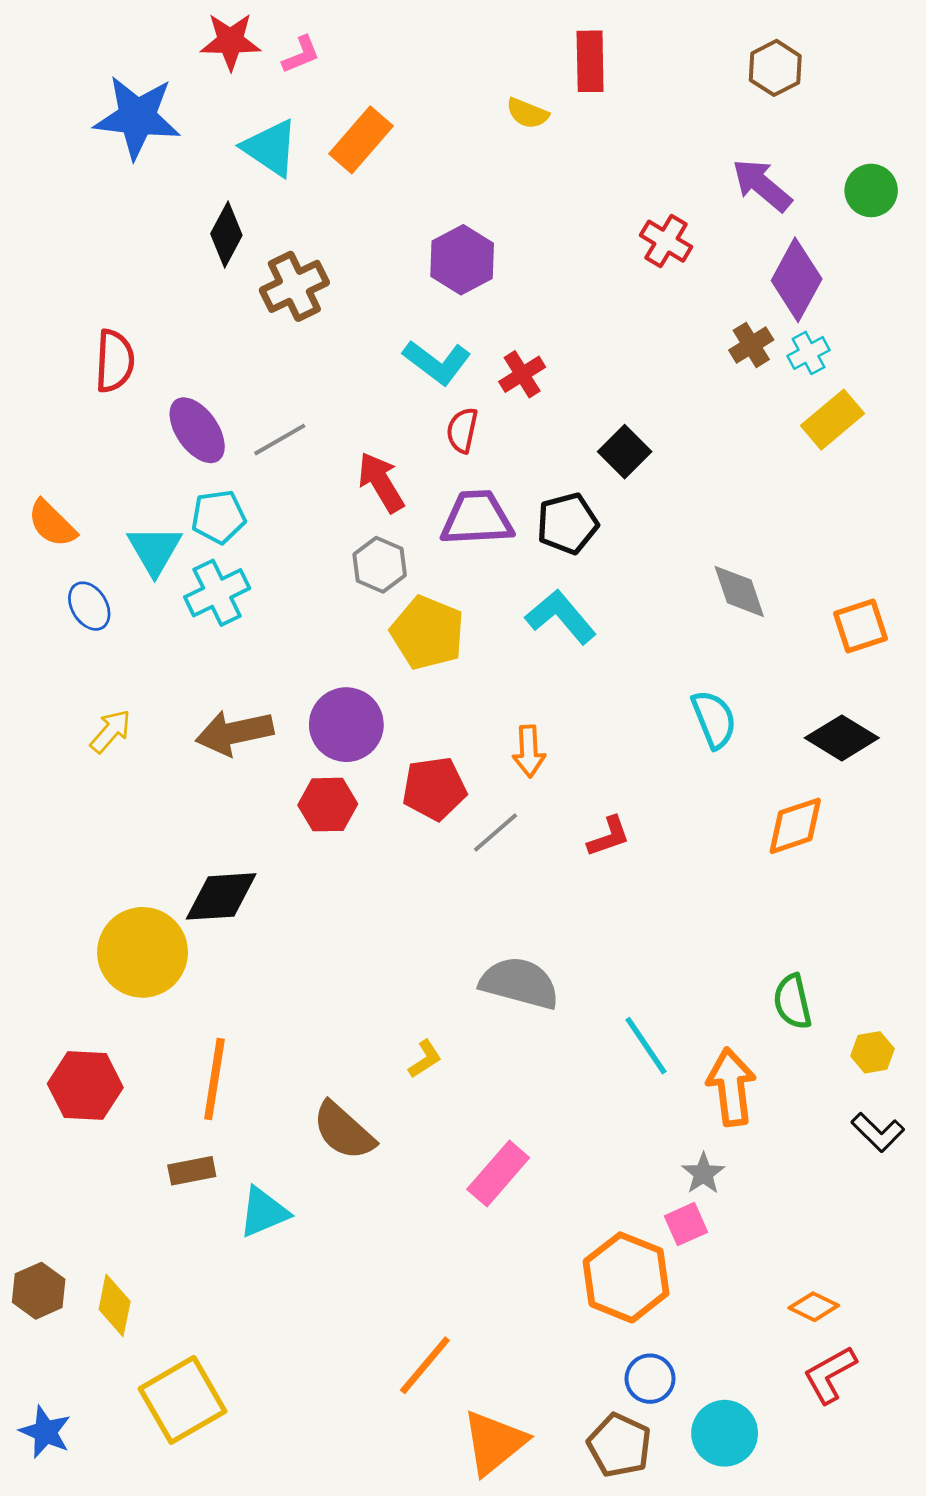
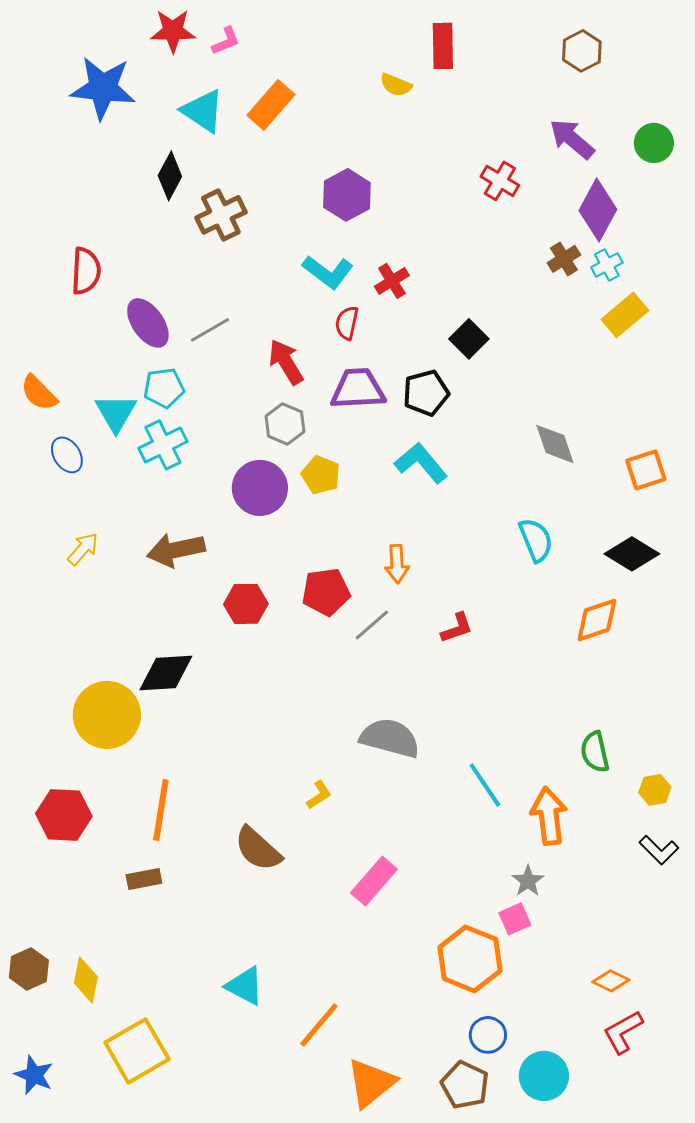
yellow pentagon: (428, 633) -> (321, 475), size x0.7
purple circle: (346, 725) -> (260, 488), moved
cyan triangle: (264, 1212) -> (245, 986), moved, turned 51

